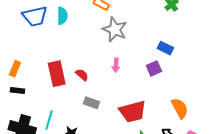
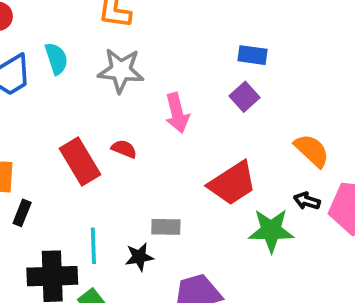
gray star: (115, 30) -> (121, 70), moved
pink arrow: (116, 65) -> (177, 113), size x1.5
black rectangle: (17, 90) -> (22, 213), turned -56
gray rectangle: (91, 103) -> (166, 227), moved

